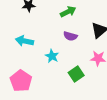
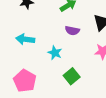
green square: (76, 74) -> (72, 76), moved

